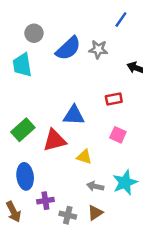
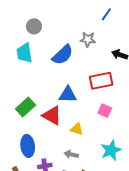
blue semicircle: (68, 48) -> (63, 55), moved
red rectangle: (114, 99) -> (101, 81), size x1.6
red triangle: (55, 140) -> (52, 116), turned 45
gray arrow: (95, 186) -> (71, 155), moved

